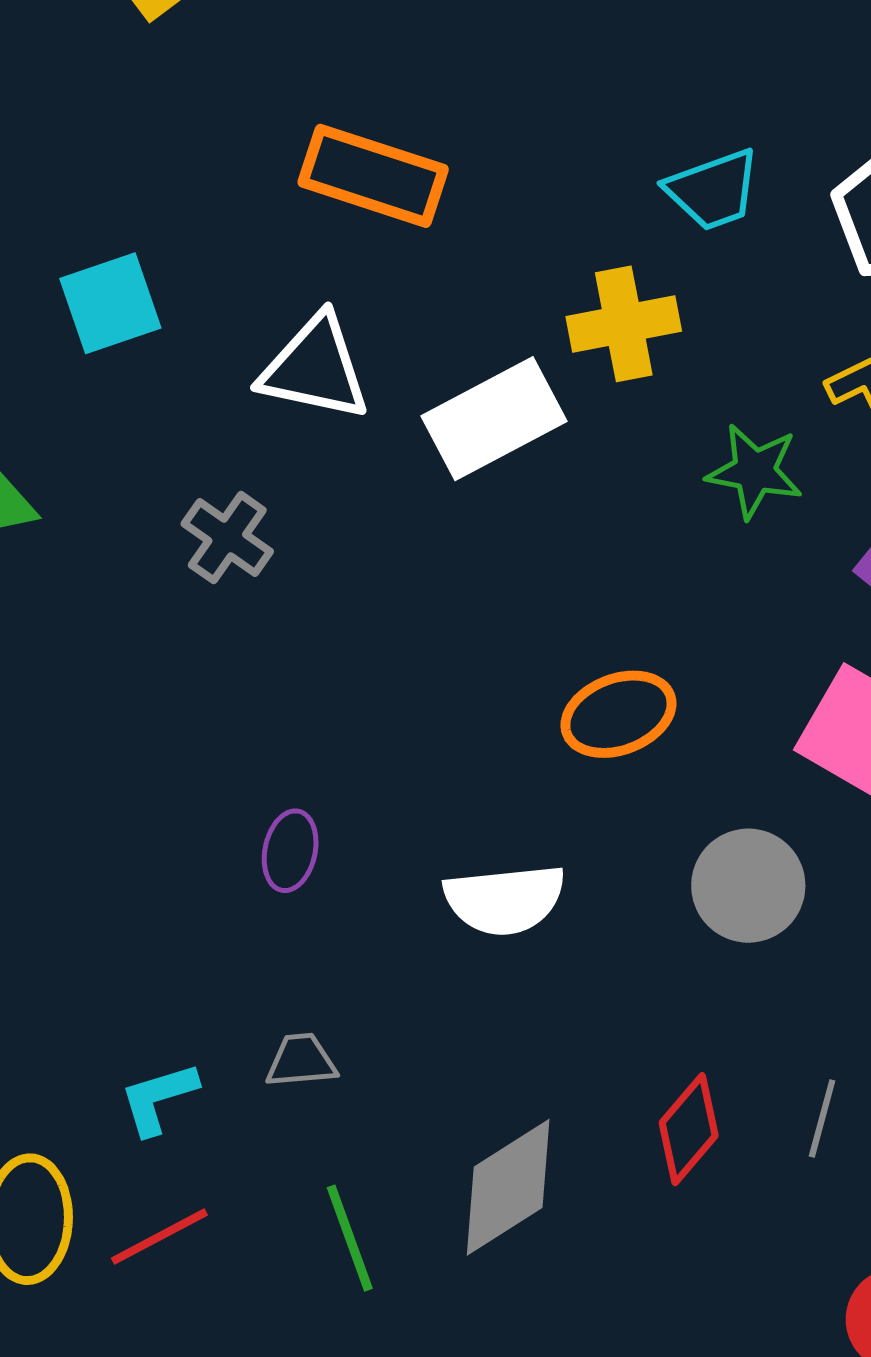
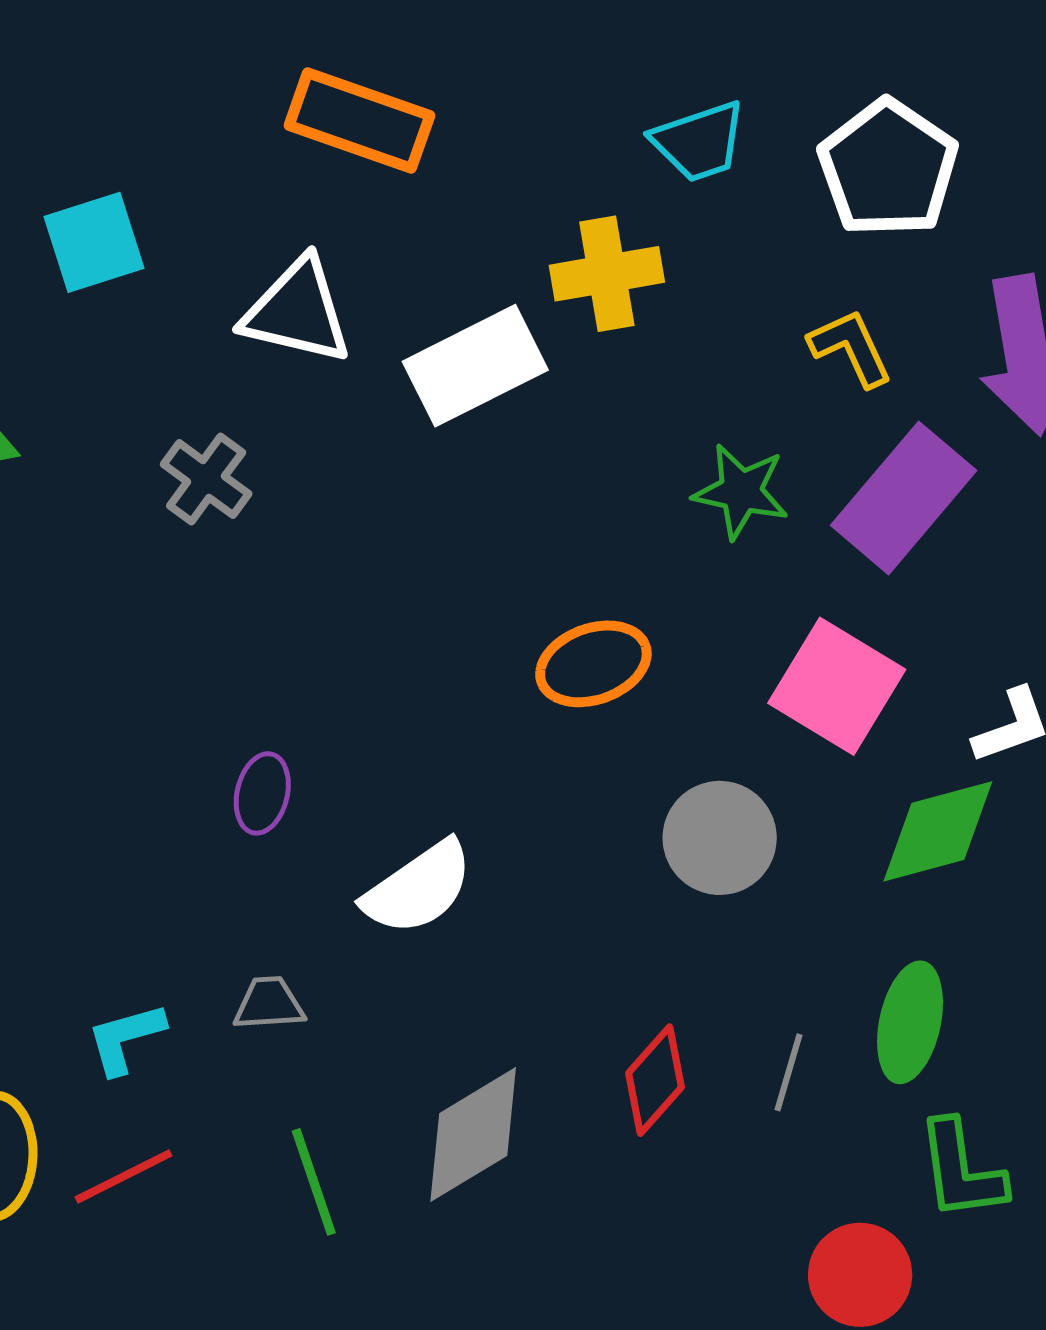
green star: (755, 471) -> (741, 491), moved
white semicircle: (505, 900) -> (418, 888), moved, turned -30

